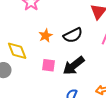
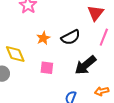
black arrow: (74, 66) -> (85, 65), moved

